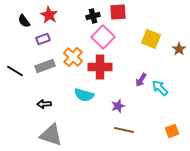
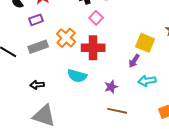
pink square: (103, 37) -> (96, 18), size x0.6
yellow square: (151, 39) -> (145, 43), moved
cyan arrow: (160, 88) -> (147, 81), moved, turned -54

